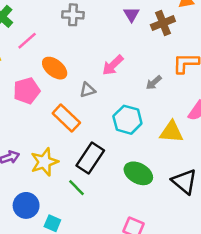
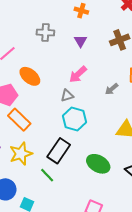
purple triangle: (131, 14) -> (81, 41), moved
gray triangle: (88, 90) -> (67, 96), moved
orange rectangle: (66, 118) -> (19, 120), moved
cyan hexagon: (127, 120) -> (74, 119), moved

